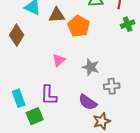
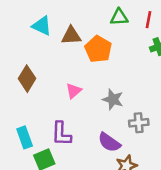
brown diamond: (17, 35) -> (27, 79), moved

